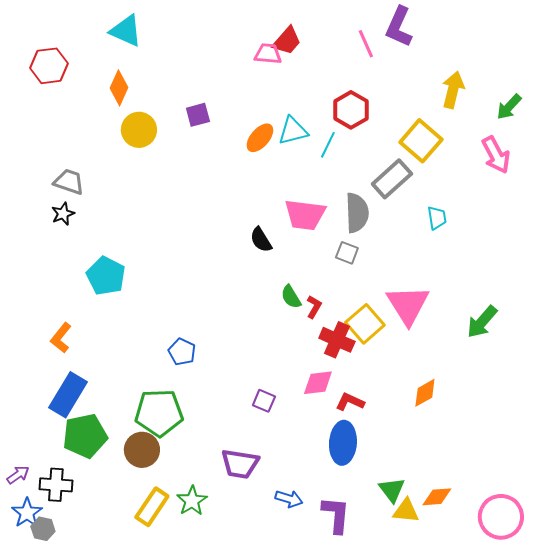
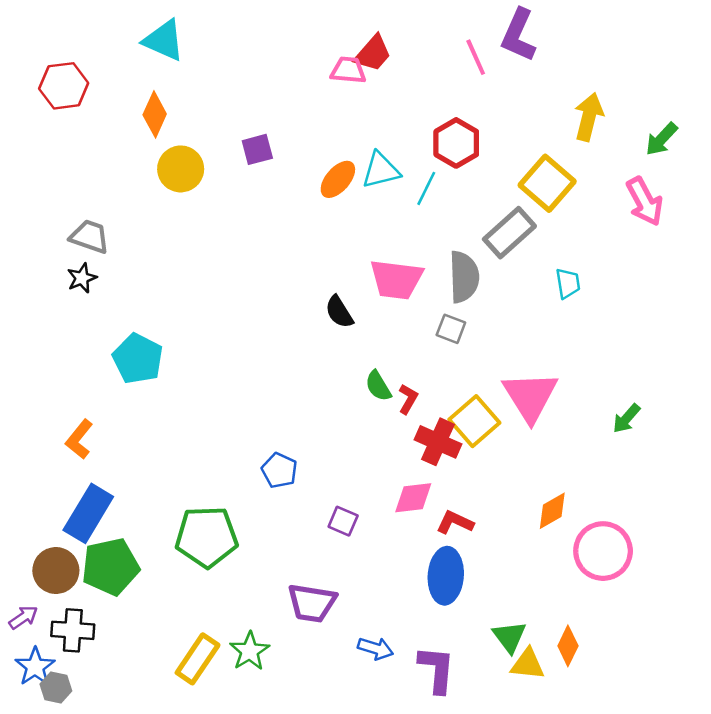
green arrow: (482, 322) -> (626, 418), size x0.7
blue pentagon: (182, 352) -> (279, 470), moved
brown circle: (142, 450) -> (56, 571), moved
orange diamond: (437, 497) -> (568, 646), turned -60
pink circle: (501, 517) -> (603, 551), moved

